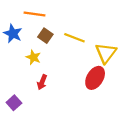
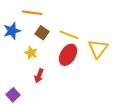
blue star: (13, 34) -> (12, 31), turned 30
red ellipse: (95, 78) -> (68, 55), moved

